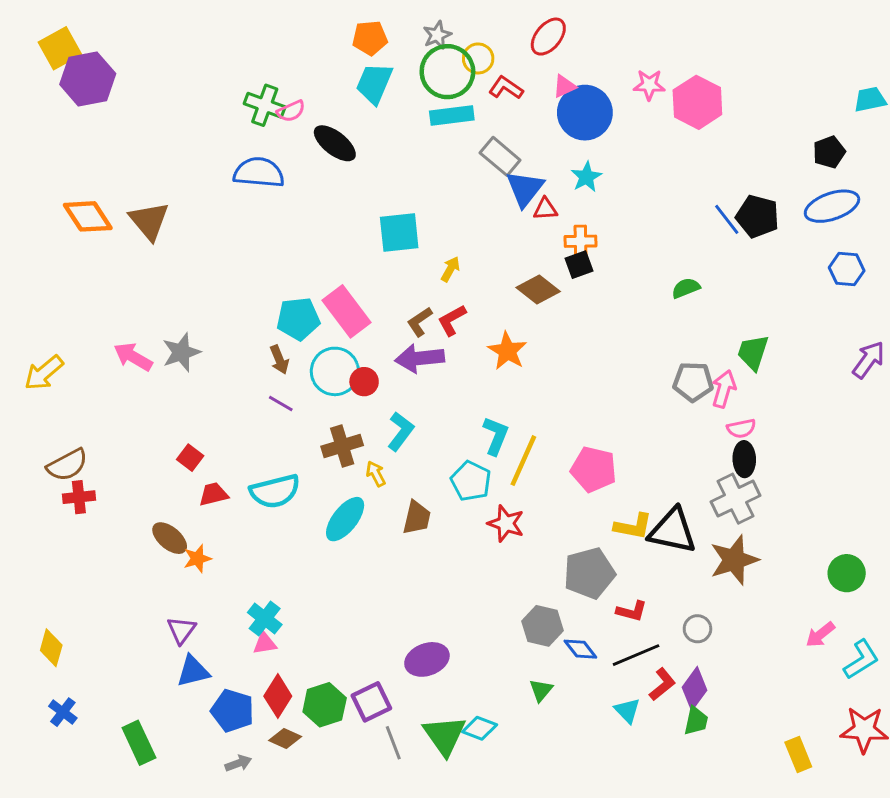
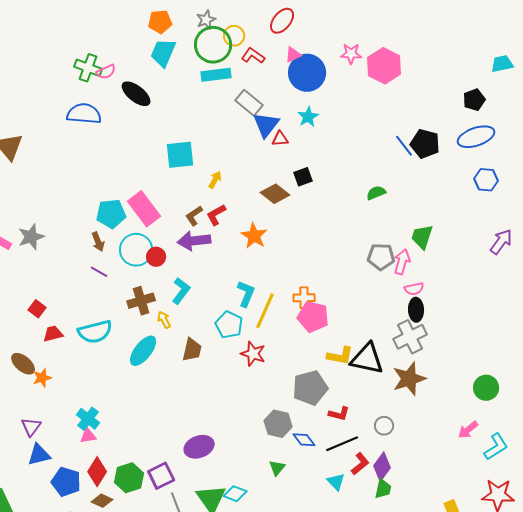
orange cross: (580, 241) -> (304, 298), moved

